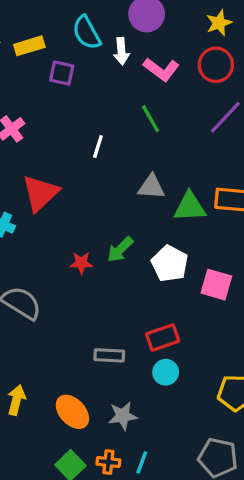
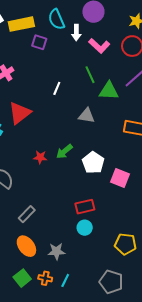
yellow rectangle: (29, 46) -> (21, 24), size x1.4
green triangle: (190, 207) -> (109, 91), moved
gray rectangle: (109, 355) -> (27, 214), moved, turned -54

